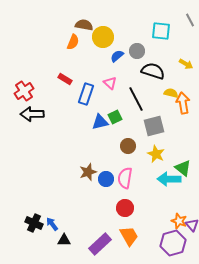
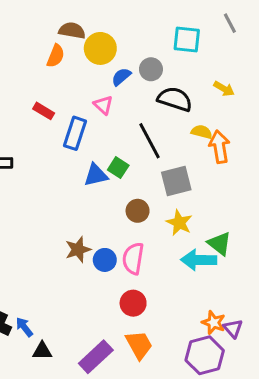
pink triangle: (110, 83) -> (103, 105), moved
green square: (115, 117) -> (118, 168), turned -32

